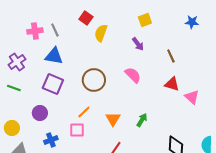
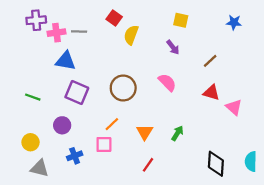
yellow square: (145, 20) -> (181, 20), turned 32
gray line: (55, 30) -> (79, 32), turned -64
blue triangle: (54, 56) -> (66, 61), moved
brown line: (171, 56) -> (210, 61), turned 72
purple cross: (17, 62) -> (36, 20), moved, turned 30

